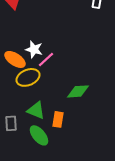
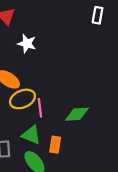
white star: (34, 49) -> (27, 44), moved
pink line: (46, 59) -> (40, 108), moved, turned -54

